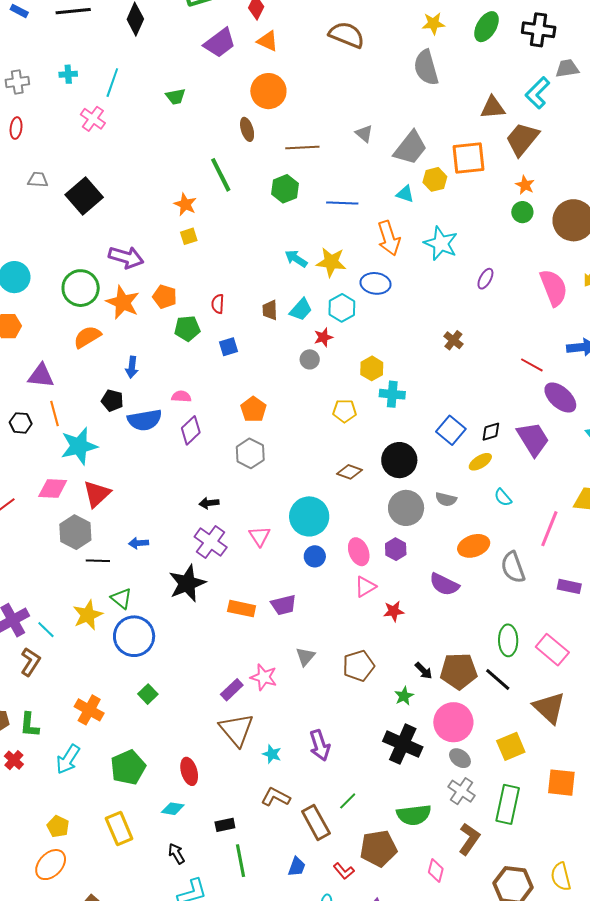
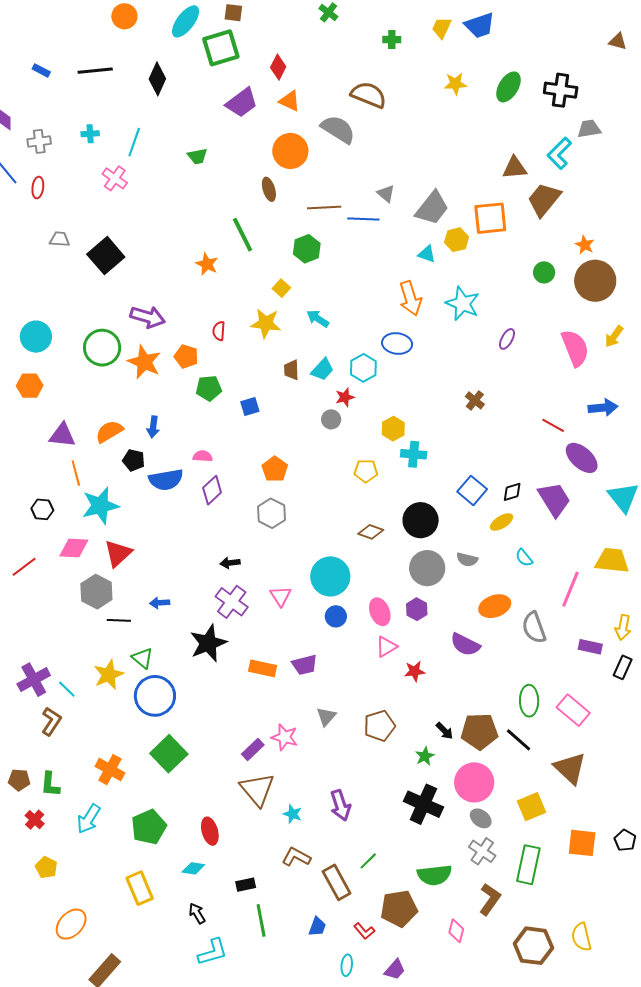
gray semicircle: (426, 68) -> (338, 129), moved, turned 138
orange star: (525, 185) -> (585, 245), moved
blue line: (342, 203) -> (363, 219), moved
yellow square: (189, 236) -> (281, 288), moved, turned -30
yellow star: (331, 262) -> (266, 323), moved
red semicircle: (218, 304) -> (219, 331), moved
orange semicircle: (87, 337) -> (109, 432), moved
black hexagon: (21, 423) -> (42, 509), moved
green square: (148, 694) -> (169, 754), size x1.8
yellow pentagon: (58, 826) -> (46, 867), moved

